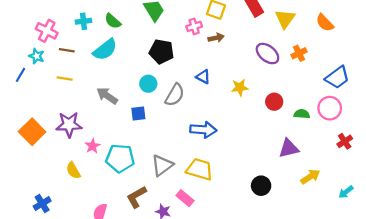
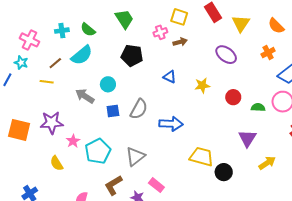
brown line: (67, 50) -> (55, 63), moved, turned -48
orange cross: (299, 53) -> (268, 53), moved
cyan circle: (148, 84) -> (108, 84), moved
gray semicircle: (175, 95) -> (139, 109), moved
orange square: (32, 132) -> (19, 130), turned -30
purple triangle: (289, 148) -> (247, 138), turned -42
cyan pentagon: (120, 158) -> (98, 151), turned -30
yellow trapezoid: (199, 169) -> (202, 157), moved

